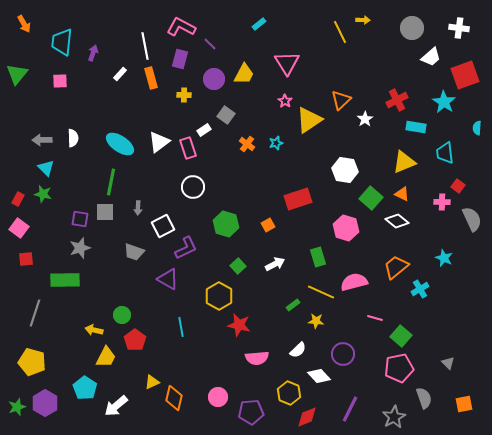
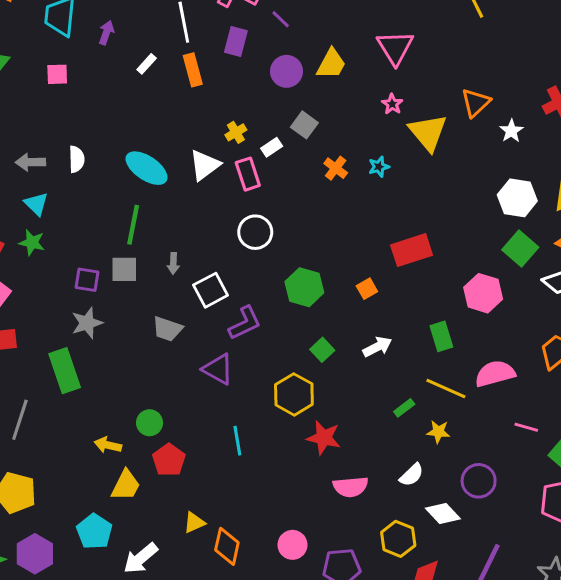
yellow cross: (184, 95) -> (236, 132), moved, turned -32
yellow triangle: (309, 120) -> (428, 132), turned -36
white hexagon: (345, 170) -> (517, 198), moved
green rectangle: (65, 280) -> (65, 371), turned 72

